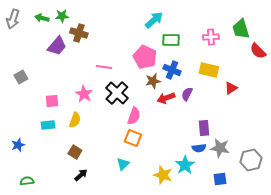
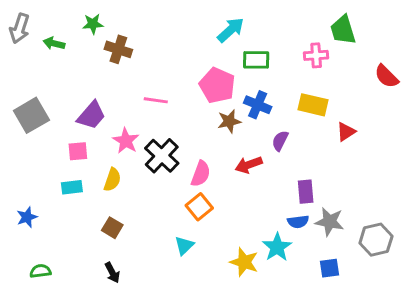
green arrow: (42, 18) -> (54, 43), moved
green trapezoid: (241, 29) -> (343, 30), moved
purple trapezoid: (57, 46) -> (91, 115), moved
gray square: (21, 77) -> (31, 115), size x1.6
black cross: (117, 93) -> (162, 156), moved
red arrow: (166, 98) -> (249, 165), moved
orange square: (133, 138) -> (199, 207), turned 30
black arrow: (81, 175) -> (112, 273), moved, turned 104

